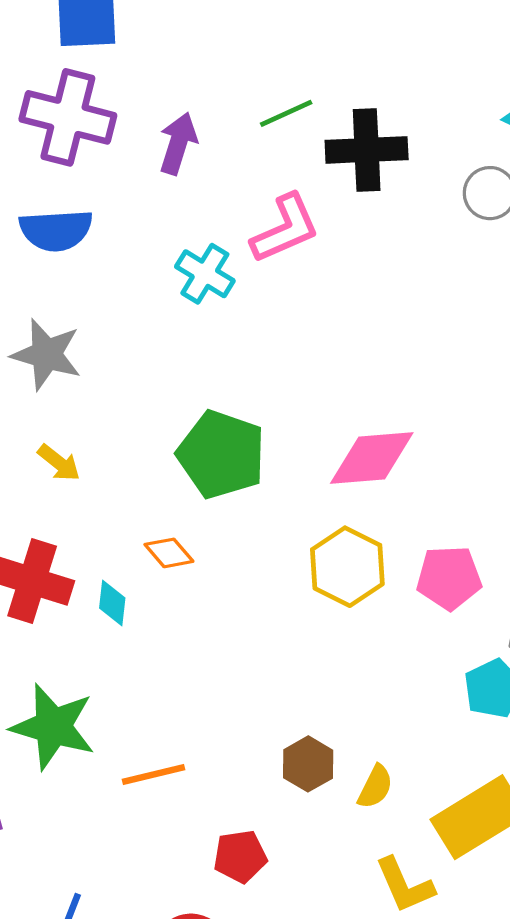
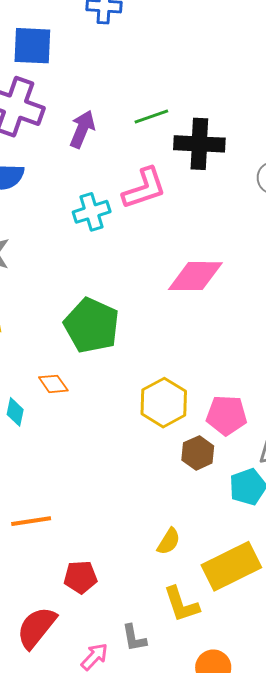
cyan cross: (205, 274) -> (92, 212), turned 36
pink diamond: (372, 458) -> (195, 276), moved
brown hexagon: (308, 764) -> (198, 453), moved

